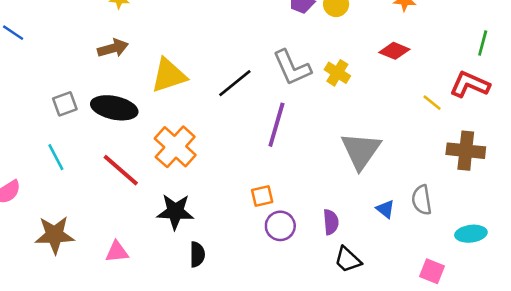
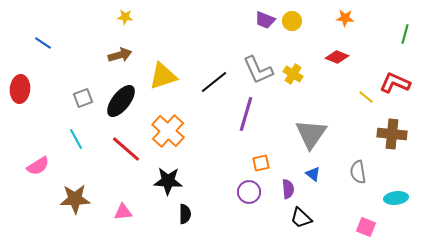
green line: (483, 43) -> (405, 34), moved
black ellipse: (114, 108) -> (121, 101), turned -64
orange square: (262, 196) -> (261, 163), moved
blue triangle: (385, 209) -> (313, 174), moved

